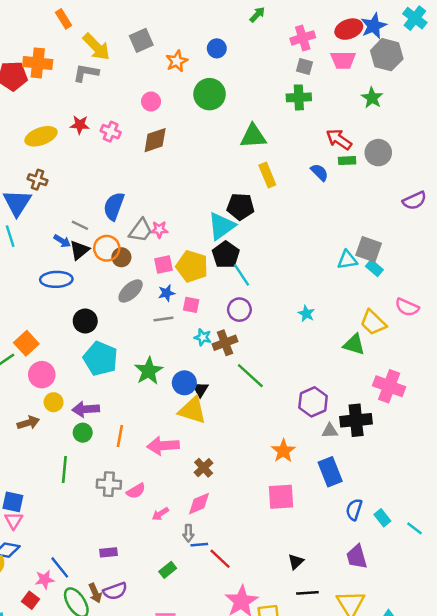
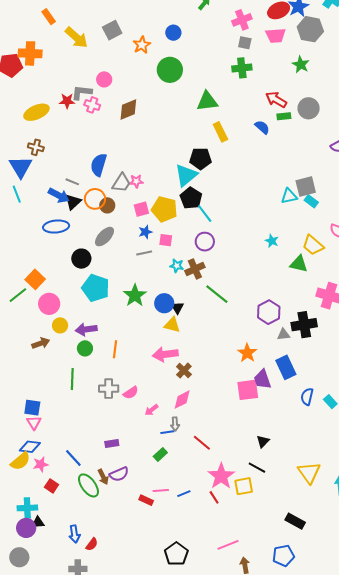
gray L-shape: (86, 73) -> (82, 92), moved
pink circle: (151, 102) -> (104, 79), moved
blue arrow: (62, 241) -> (59, 195), size x1.5
gray square: (369, 249) -> (306, 186), turned -30
gray ellipse: (131, 291) -> (105, 237), moved
cyan star: (306, 314) -> (272, 241), moved
yellow triangle: (192, 410) -> (172, 325), size x0.7
pink arrow: (163, 446) -> (165, 354), moved
blue line: (199, 545) -> (167, 432), moved
purple trapezoid: (357, 557) -> (262, 379), moved
pink star: (45, 580) -> (41, 464), moved
black line: (307, 593) -> (257, 468), moved, turned 36

